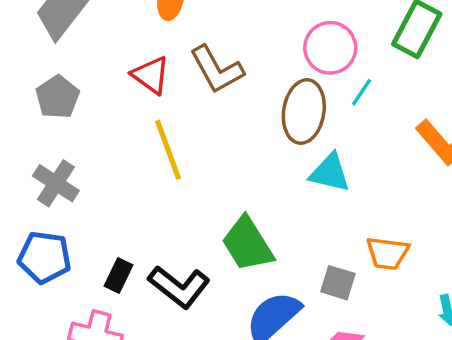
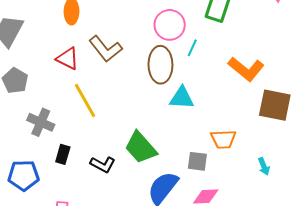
gray cross: (56, 183) -> (41, 122), moved
black rectangle: (119, 276) -> (63, 154), moved
black L-shape: (179, 287) -> (103, 164), moved, size x0.7

